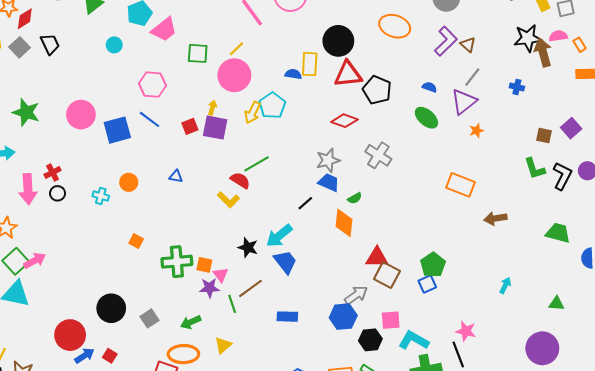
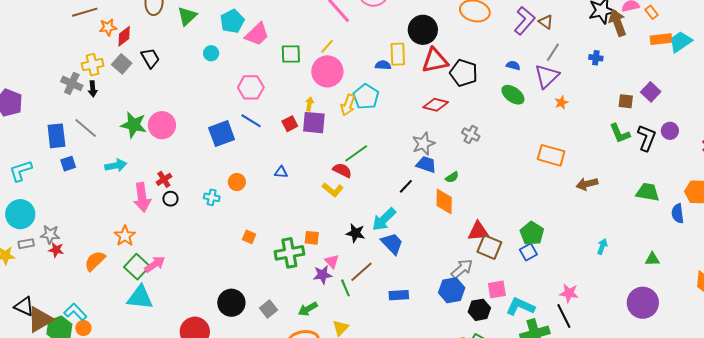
pink circle: (81, 115) -> (162, 125), moved
gray cross: (378, 155) -> (471, 134), size x0.7
orange square: (204, 265) -> (312, 238), moved

